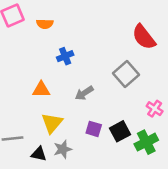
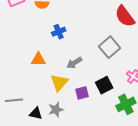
yellow triangle: (52, 123) -> (59, 83), moved
purple square: (94, 129) -> (82, 93), turned -32
black square: (120, 131) -> (104, 85), moved

